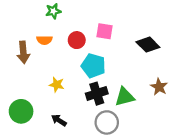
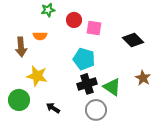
red circle: (77, 40) -> (74, 20), moved
yellow star: (57, 85) -> (37, 76), moved, size x1.5
green triangle: (125, 97) -> (112, 87), turned 48

